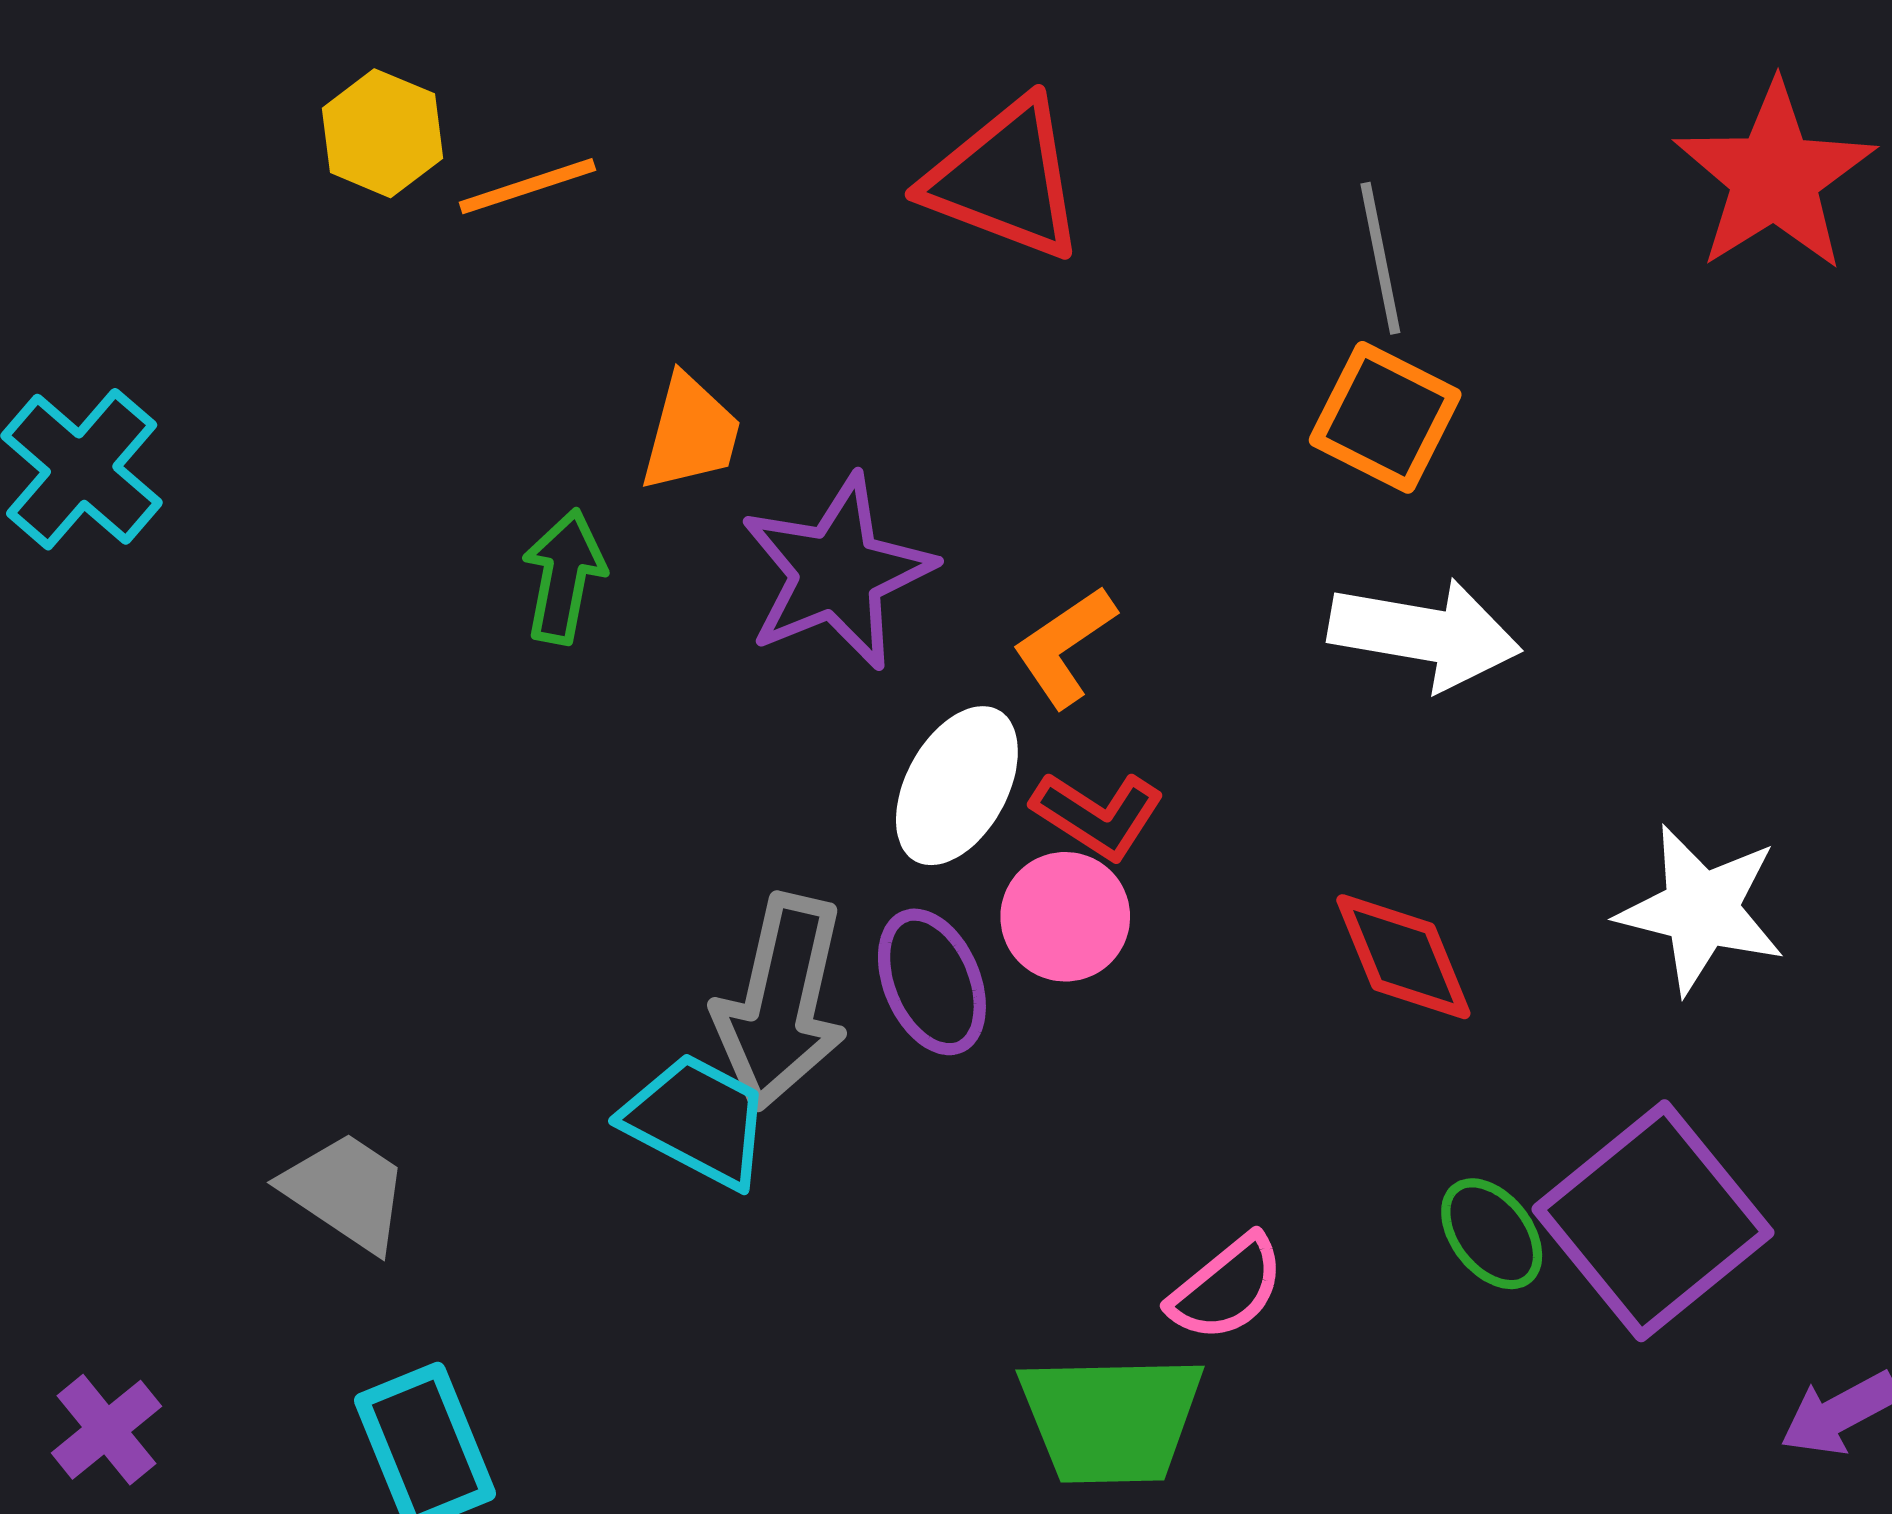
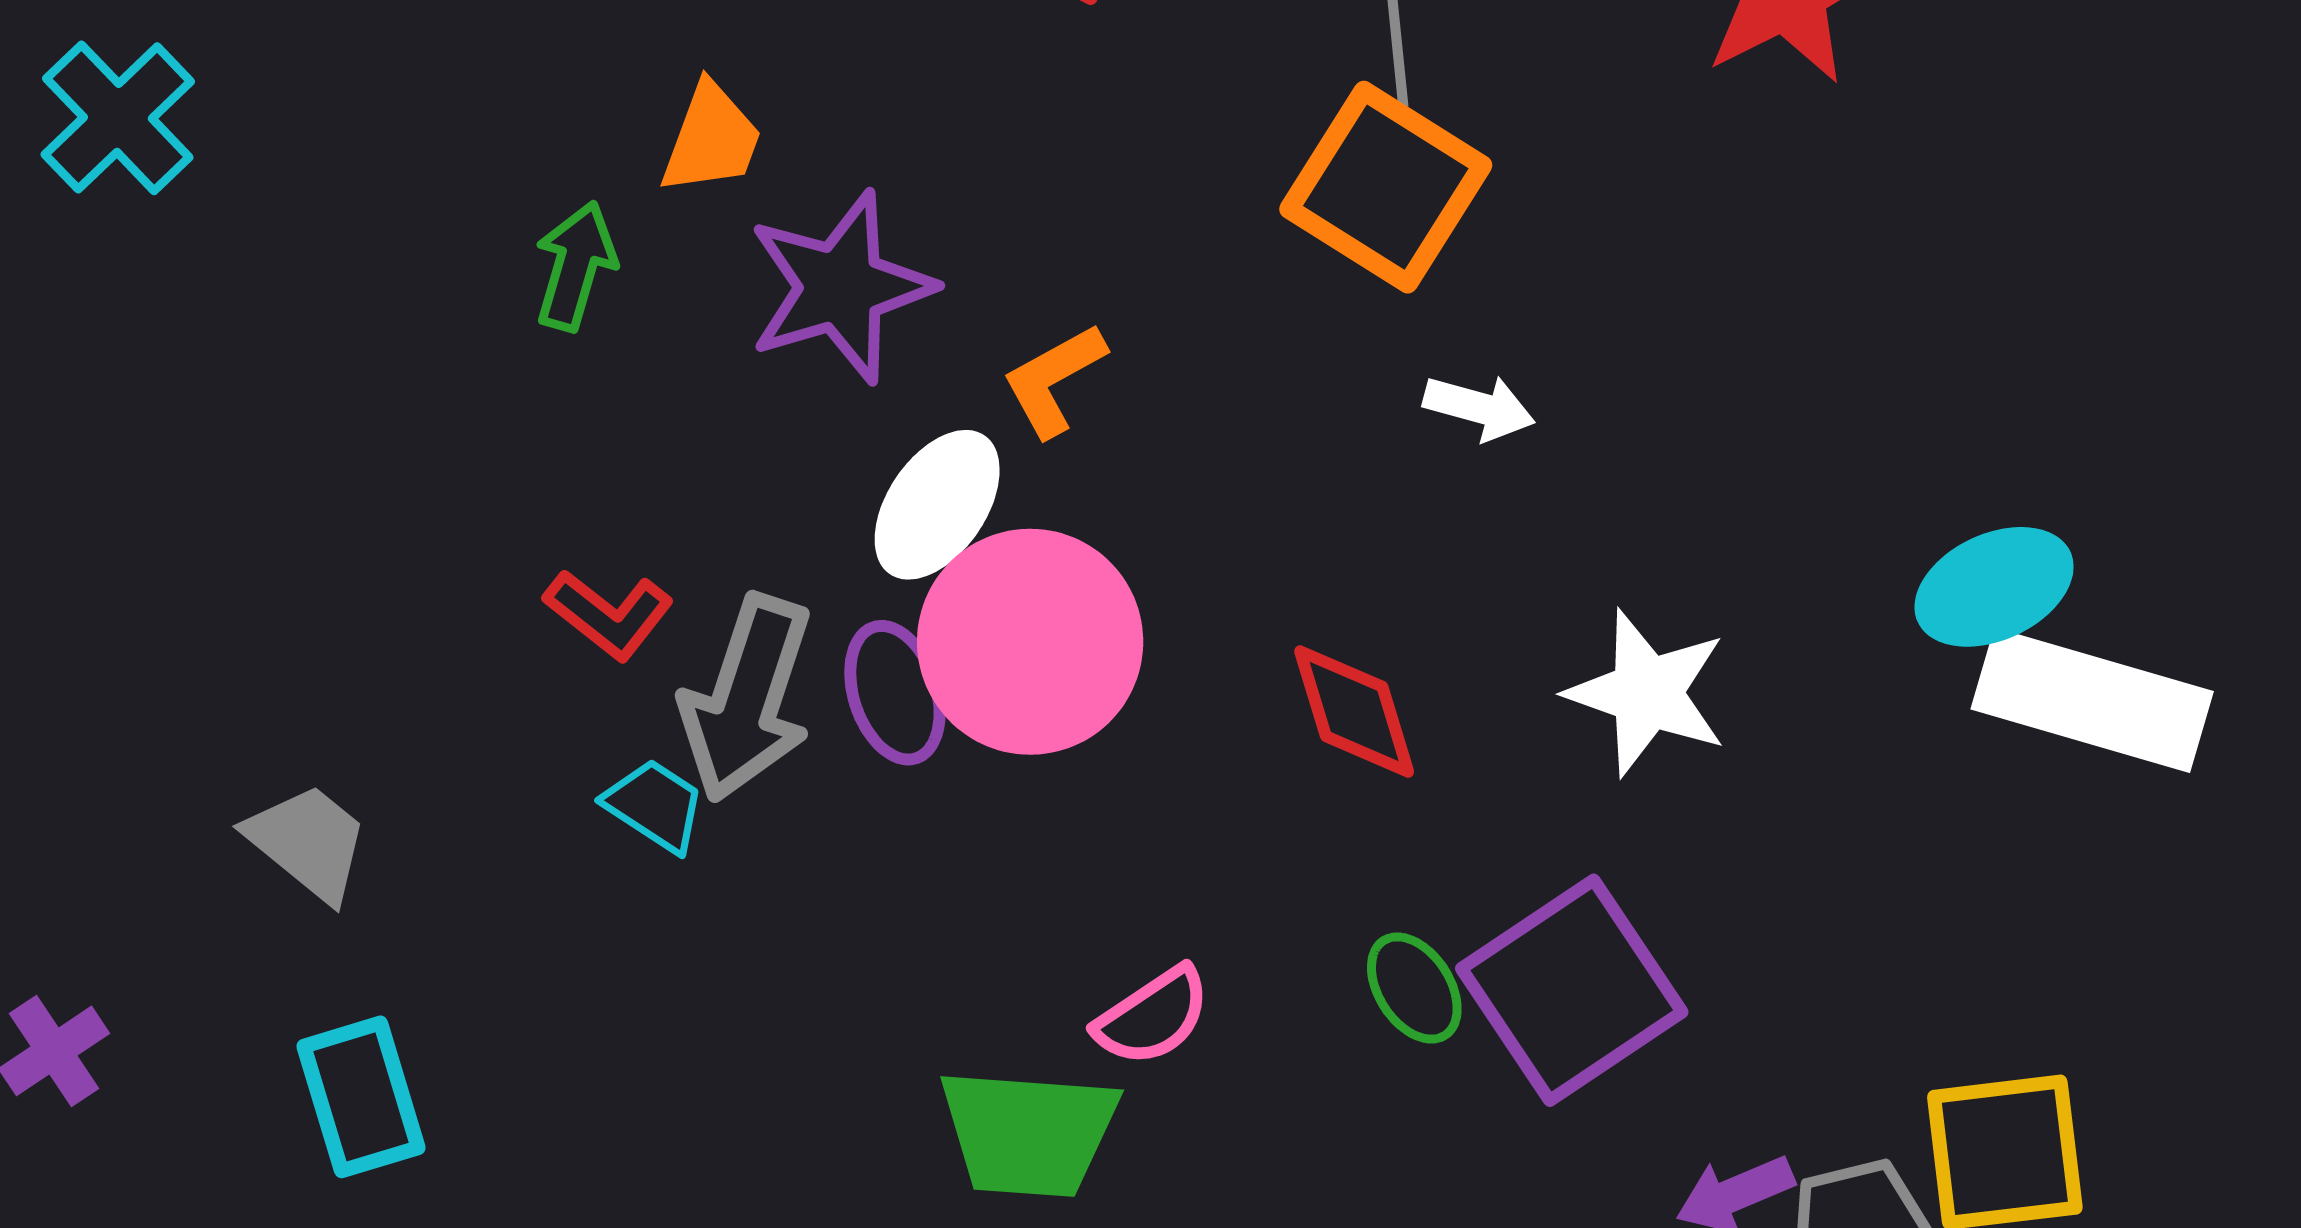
orange square: (1385, 417) -> (1386, 187), size x1.4
white arrow: (1425, 634) -> (1479, 407), moved, size x0.6
red L-shape: (1098, 815) -> (609, 614), moved
pink circle: (1065, 917) -> (1030, 642), size x1.8
cyan trapezoid: (697, 1120) -> (655, 805), size x0.7

